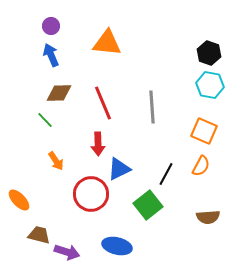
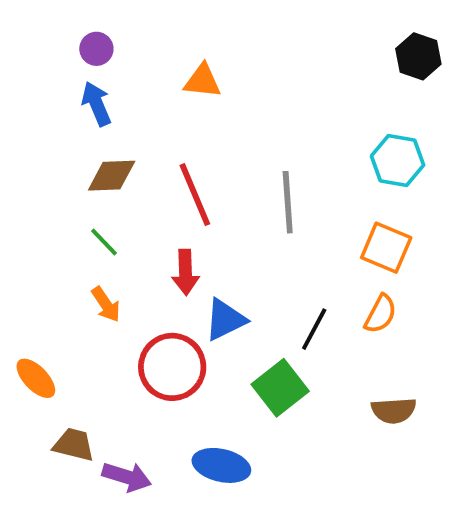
orange triangle: (107, 43) -> (202, 81), size x0.7
black hexagon: (209, 53) -> (418, 56), moved
green line: (45, 120) -> (104, 242), moved

